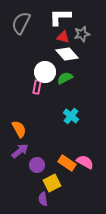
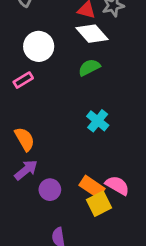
white circle: (45, 72) -> (39, 46), moved
pink rectangle: (37, 87) -> (23, 80), moved, turned 48
yellow square: (52, 183) -> (99, 204), moved

